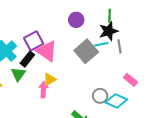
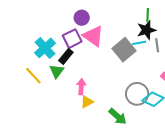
purple circle: (76, 20) -> (82, 18), moved
pink triangle: (47, 51) -> (93, 36), moved
yellow triangle: (50, 79) -> (87, 102), moved
gray circle: (100, 96) -> (137, 94), size x1.5

